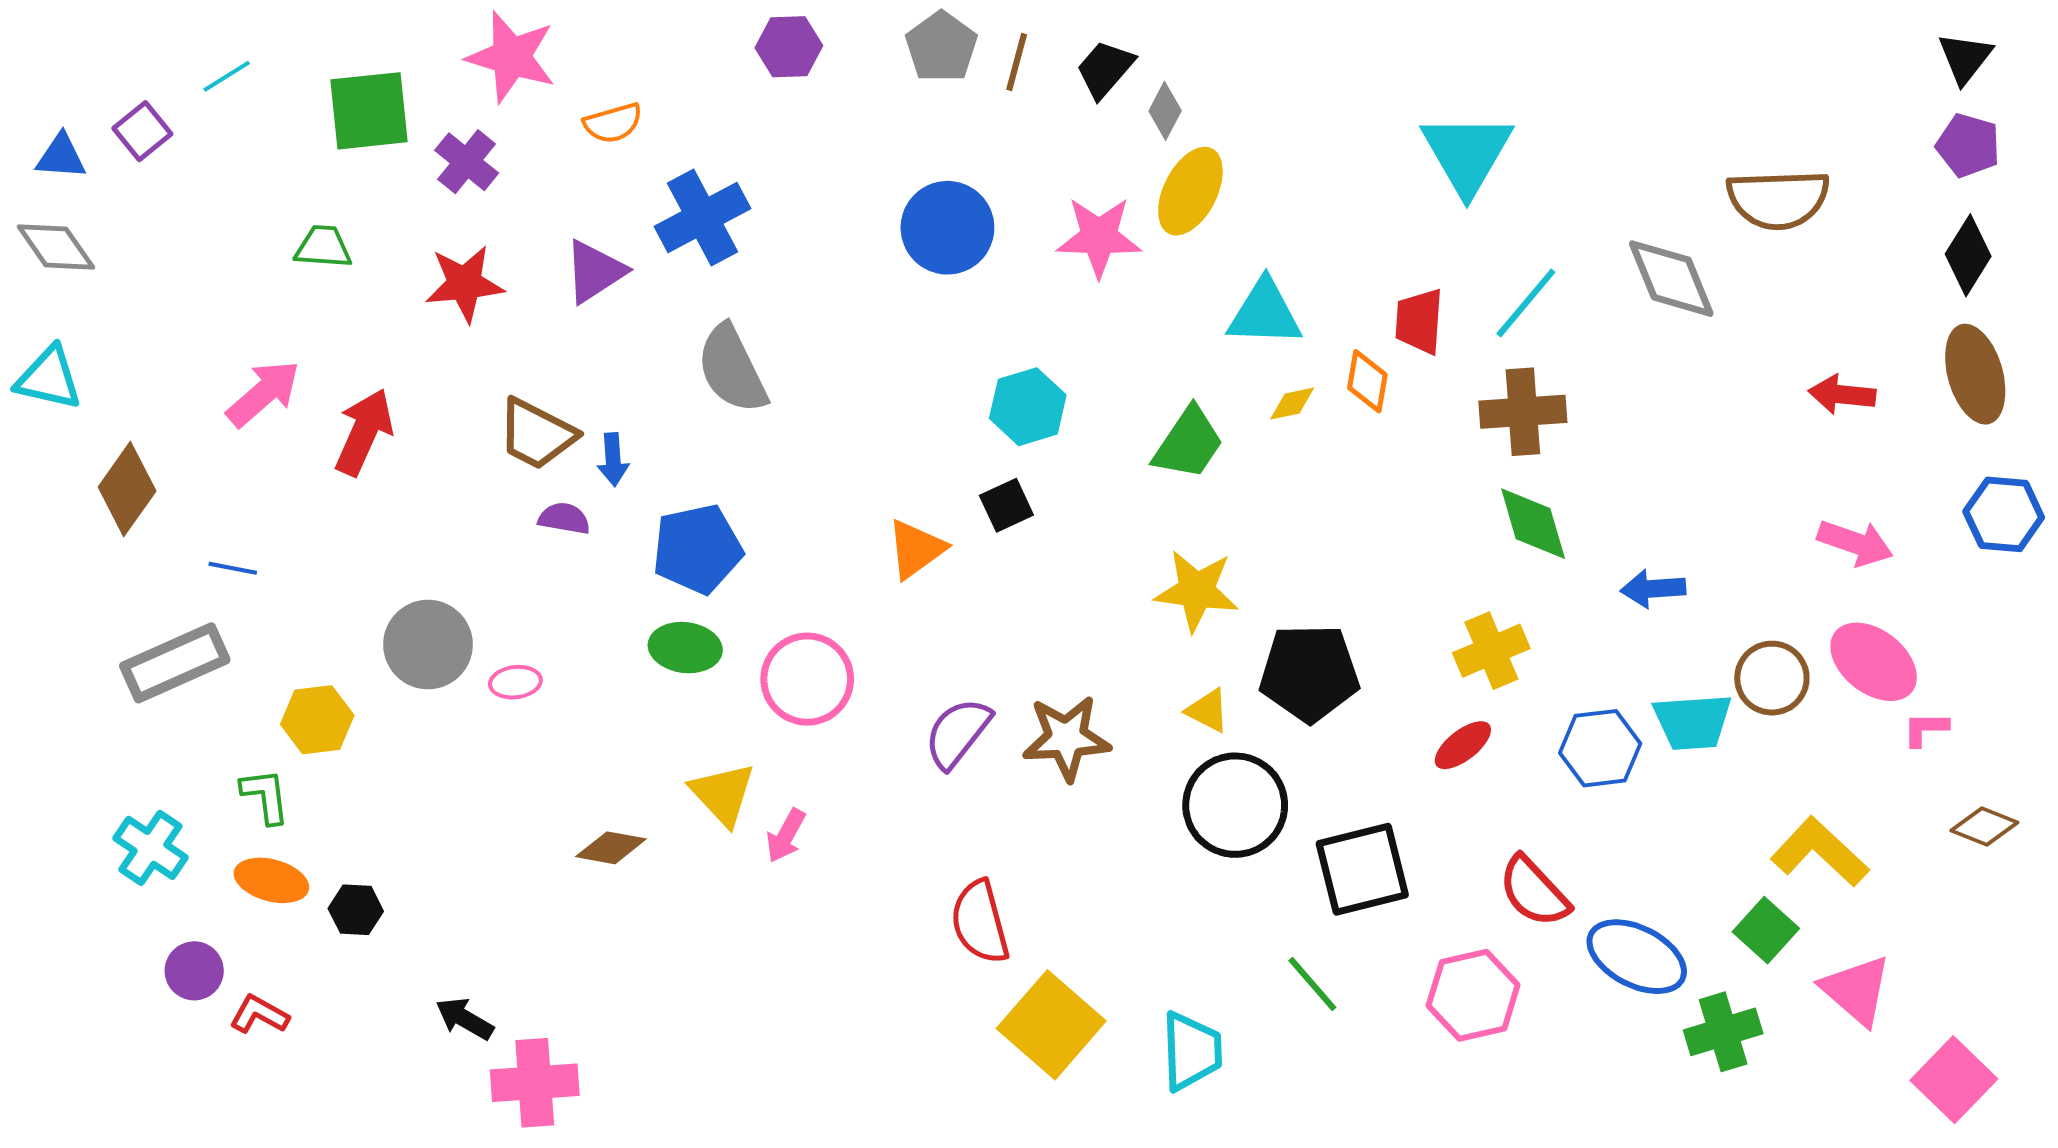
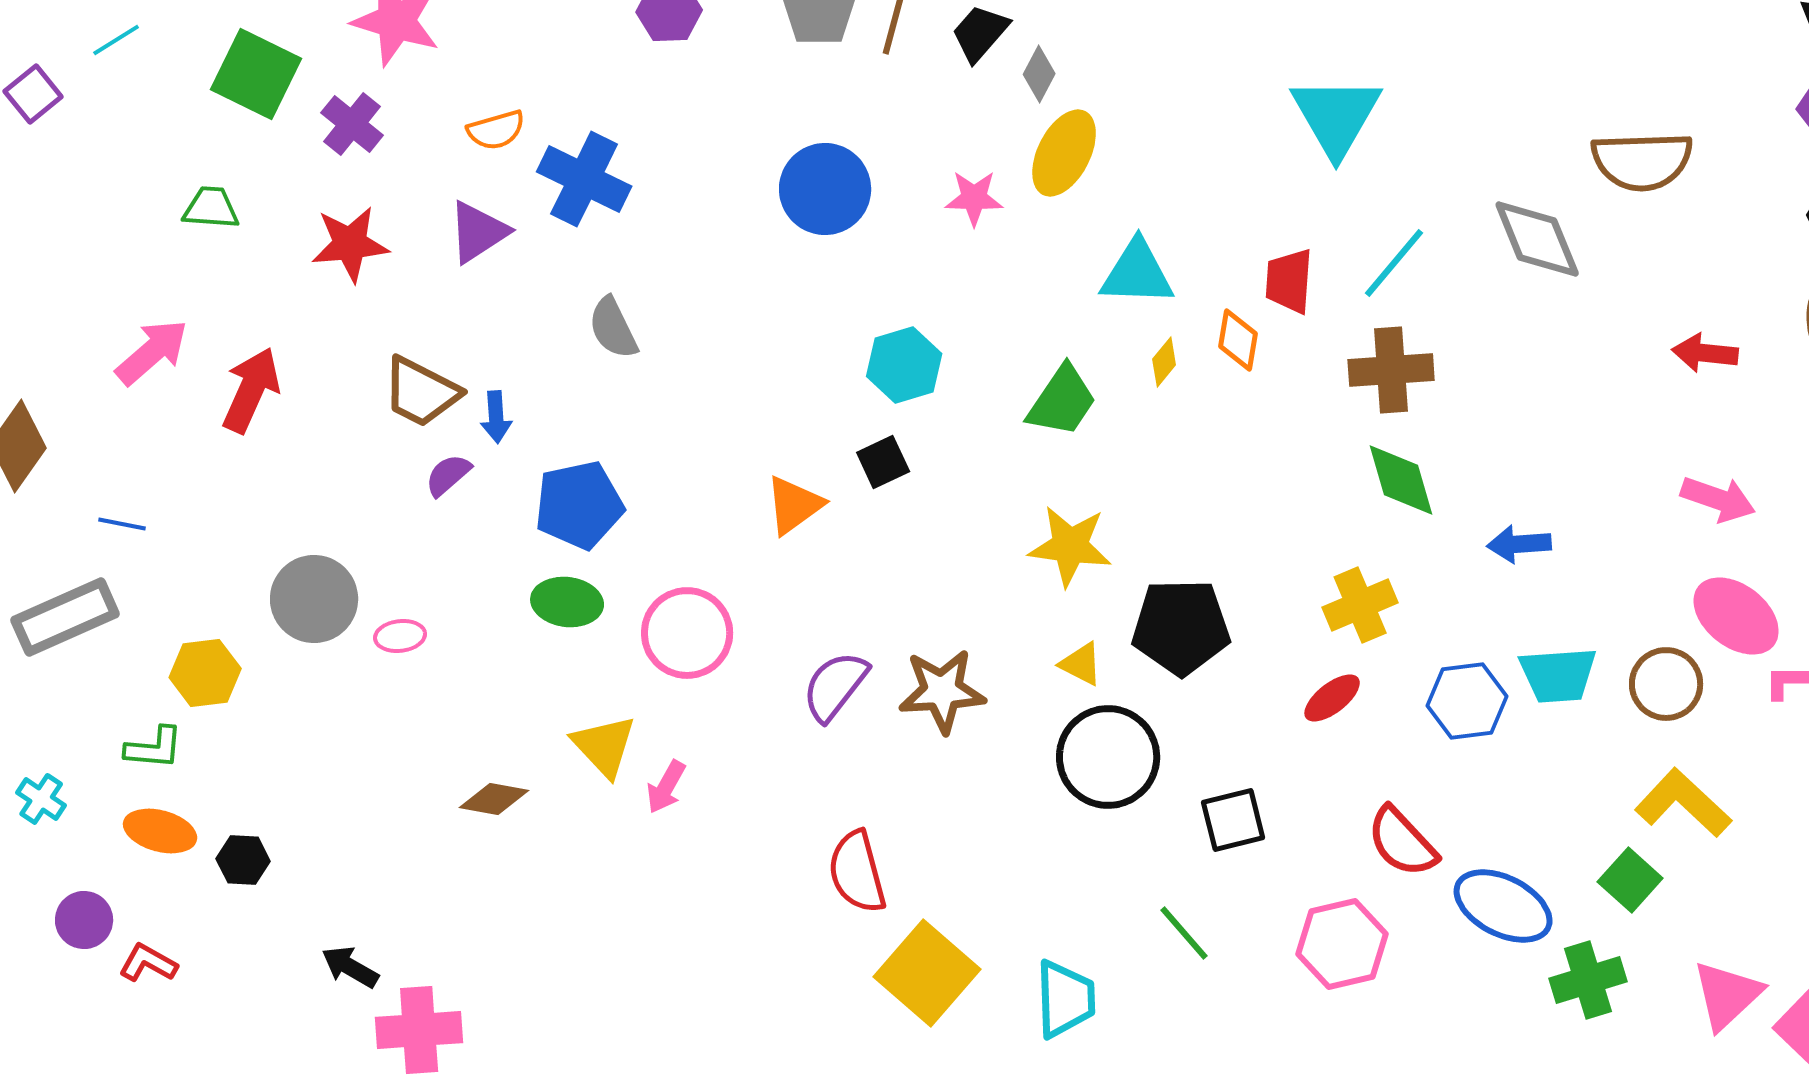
green square: (369, 111) -> (256, 74), turned 32
orange semicircle: (613, 123) -> (496, 130), moved
blue cross: (702, 218) -> (584, 179), turned -36
pink star: (1099, 237) -> (974, 198), size x0.7
gray semicircle: (732, 369) -> (613, 328), size x0.7
yellow diamond: (1292, 404) -> (1164, 362), turned -39
purple semicircle: (564, 518) -> (448, 475), turned -51
brown circle: (1772, 678) -> (1666, 684), moved
green L-shape: (265, 796) -> (154, 748), turned 102
cyan cross: (150, 848) -> (41, 799), size x0.7
black square: (1362, 869) -> (1233, 820), size x0.7
pink triangle: (1856, 990) -> (1727, 995), moved, turned 36

